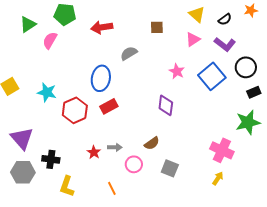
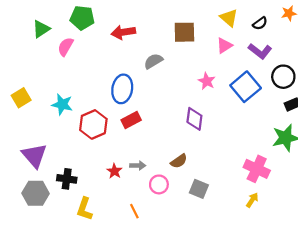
brown square: (157, 27) -> (184, 32), size x1.5

